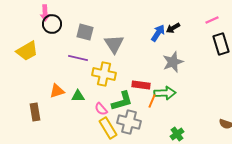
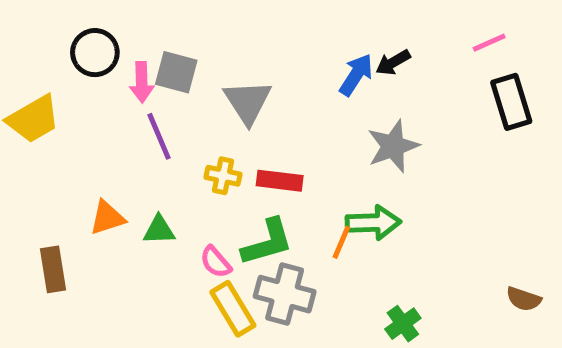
pink arrow: (45, 13) -> (142, 82), moved
purple line: (78, 58) -> (159, 136), turned 54
yellow cross: (104, 74) -> (223, 176), size x0.6
red rectangle: (141, 85) -> (280, 181), moved

